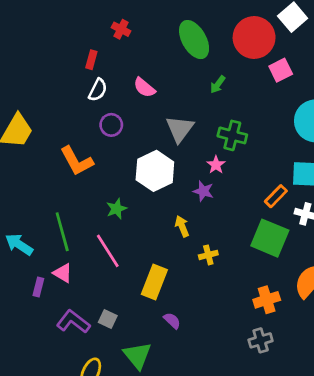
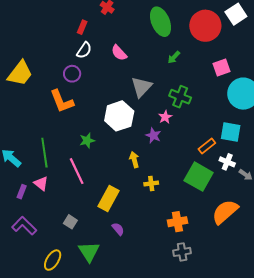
pink square: (281, 70) -> (221, 68), moved
purple circle: (111, 125) -> (72, 74), moved
orange cross: (267, 300) -> (177, 222), moved
purple L-shape: (73, 322) -> (24, 226), moved

